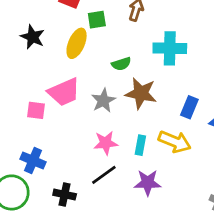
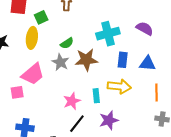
cyan cross: (170, 48) -> (108, 34), moved
gray star: (103, 101) -> (60, 62), moved

